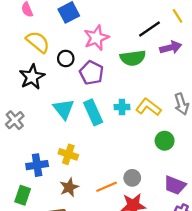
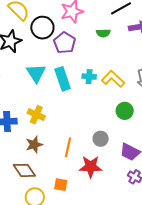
black circle: (66, 58) -> (42, 28), size x1.5
green semicircle: (133, 58) -> (103, 33), size x0.6
gray circle: (132, 178) -> (101, 139), moved
orange line: (107, 187) -> (68, 147), turned -60

